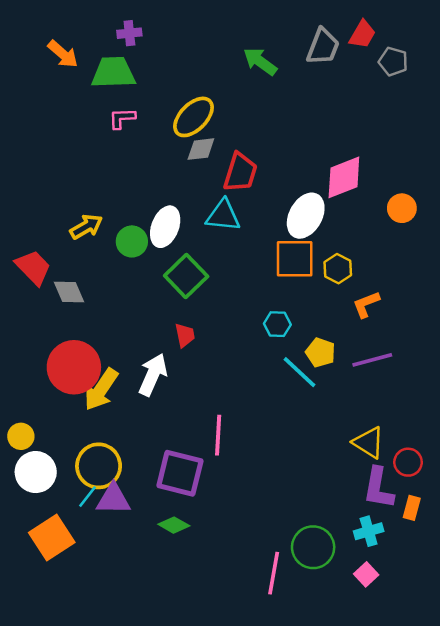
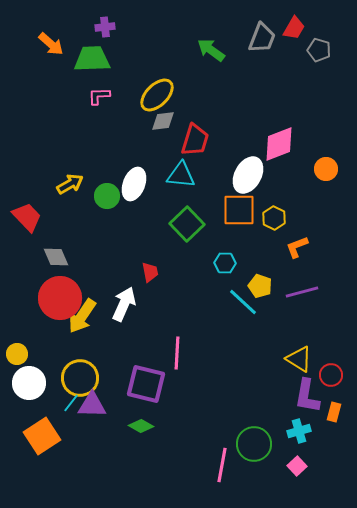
green square: (186, 276) -> (187, 224), moved
gray diamond: (69, 292) -> (56, 257), moved

